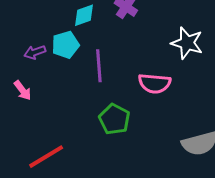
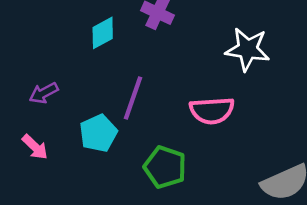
cyan pentagon: (65, 45) -> (98, 133), moved
purple line: (99, 66) -> (133, 98), turned 32

